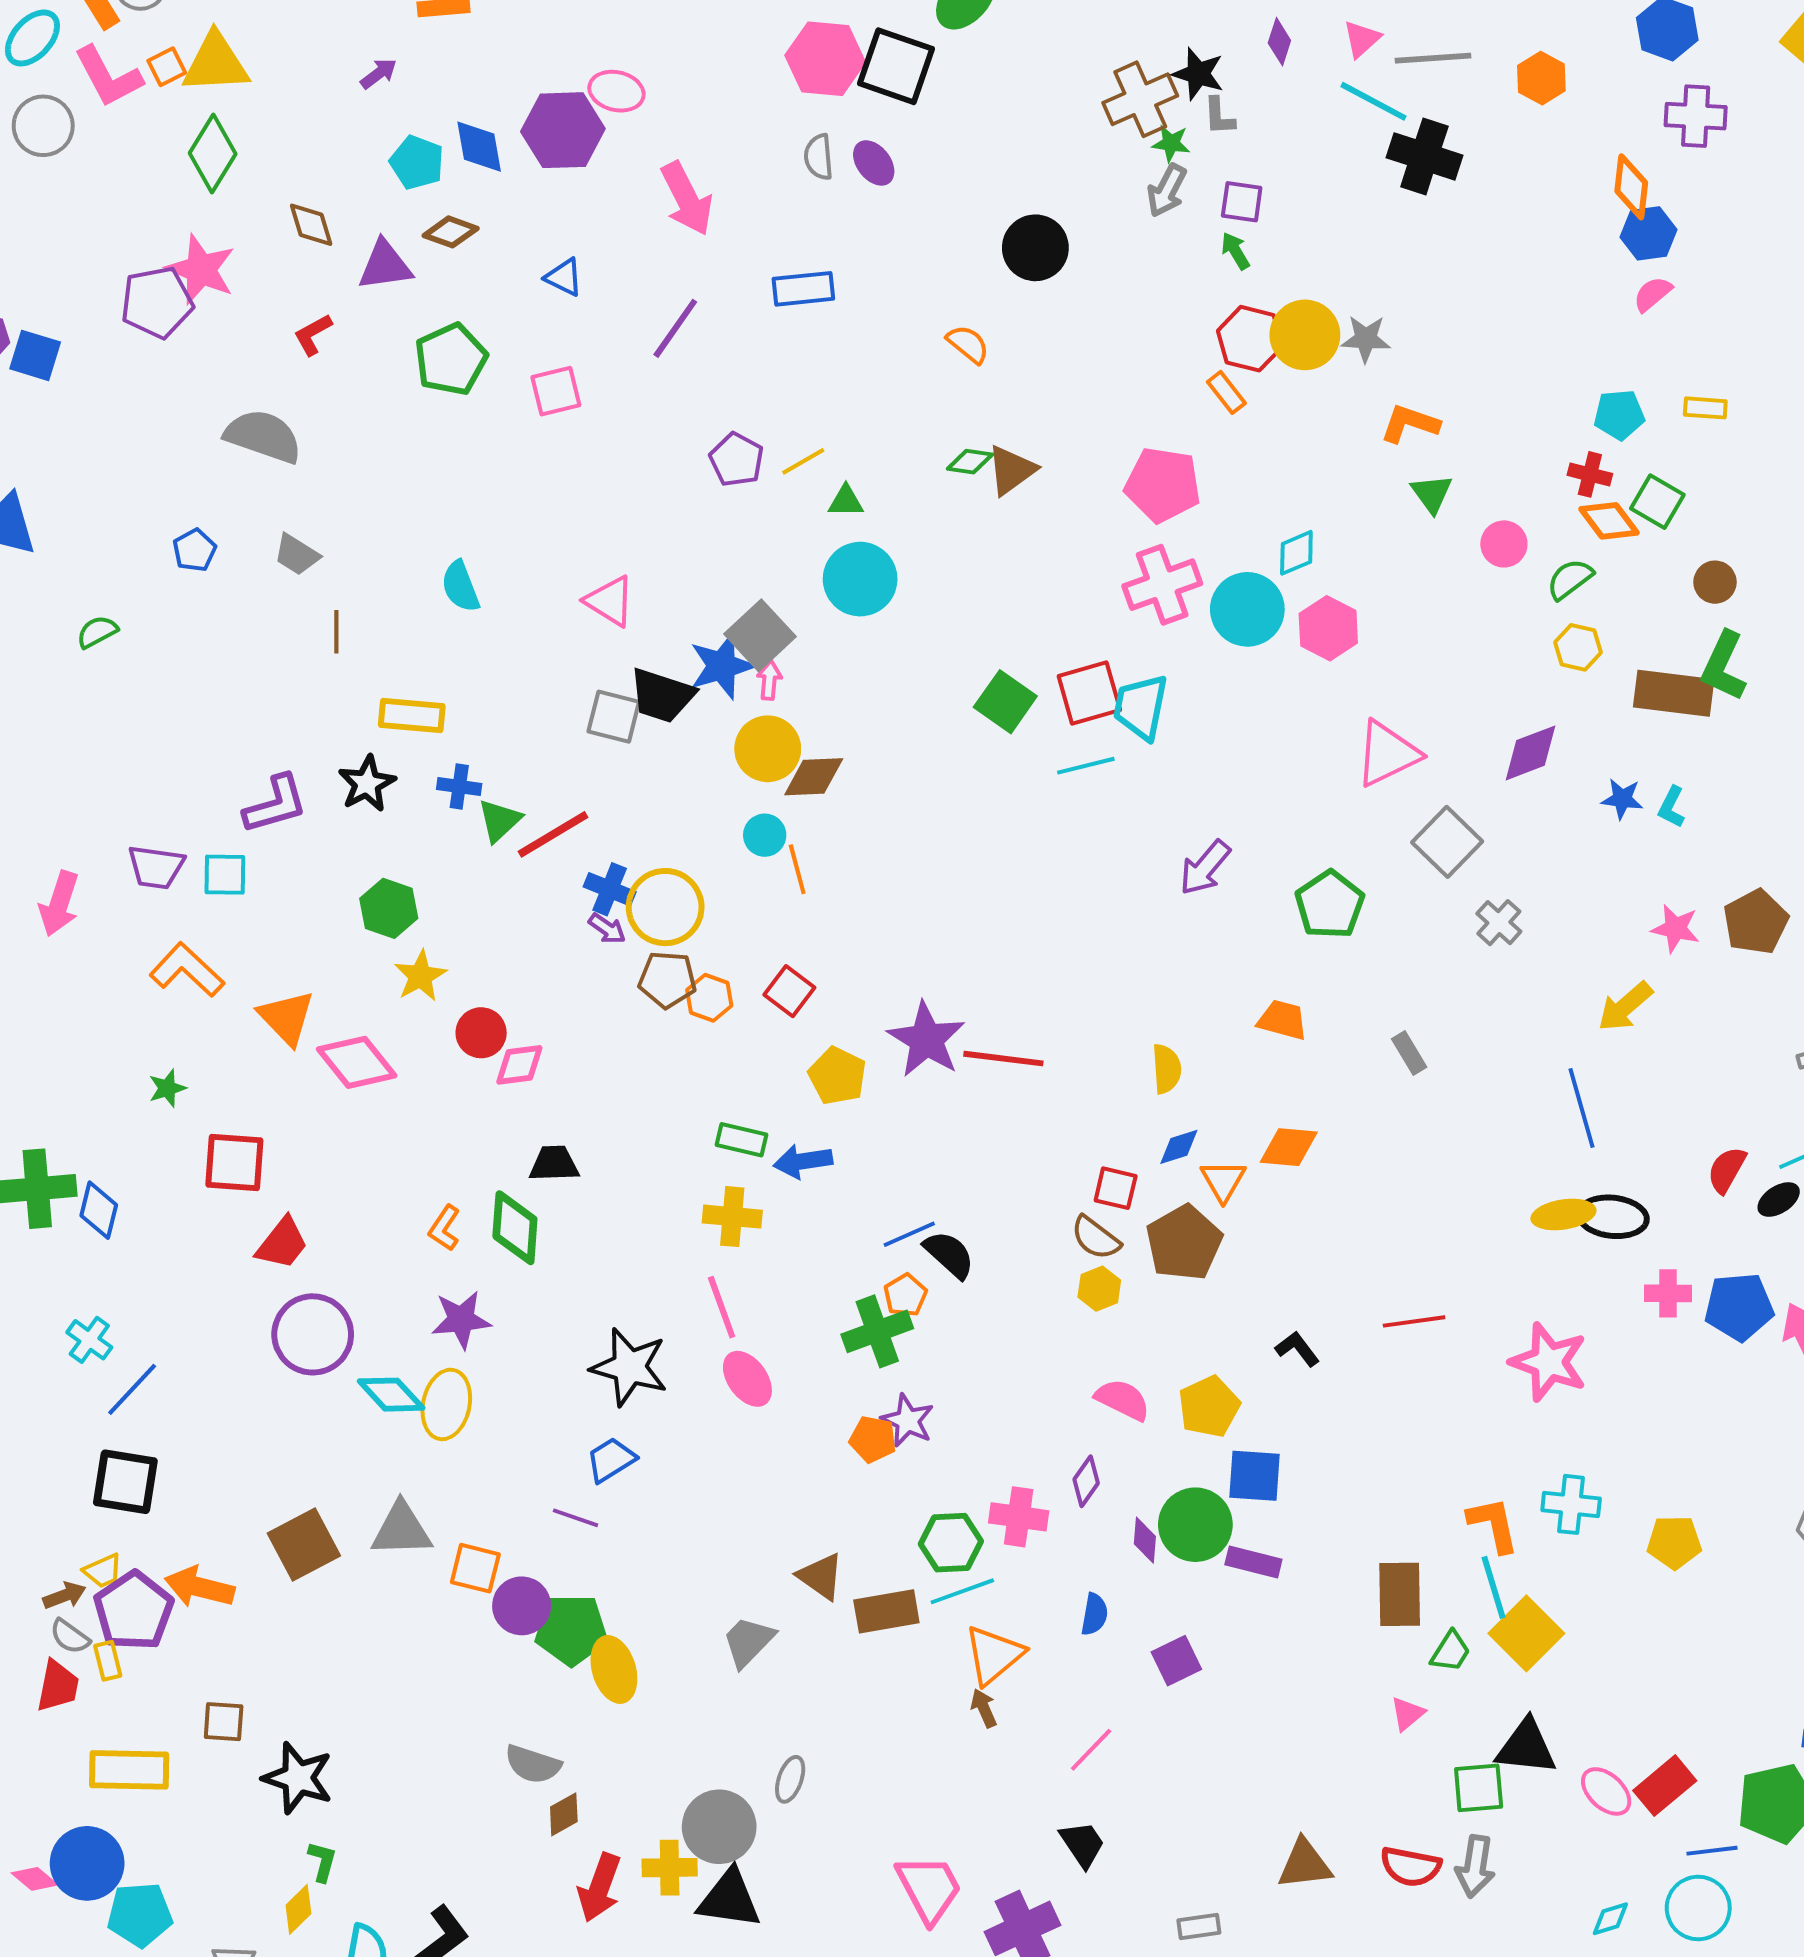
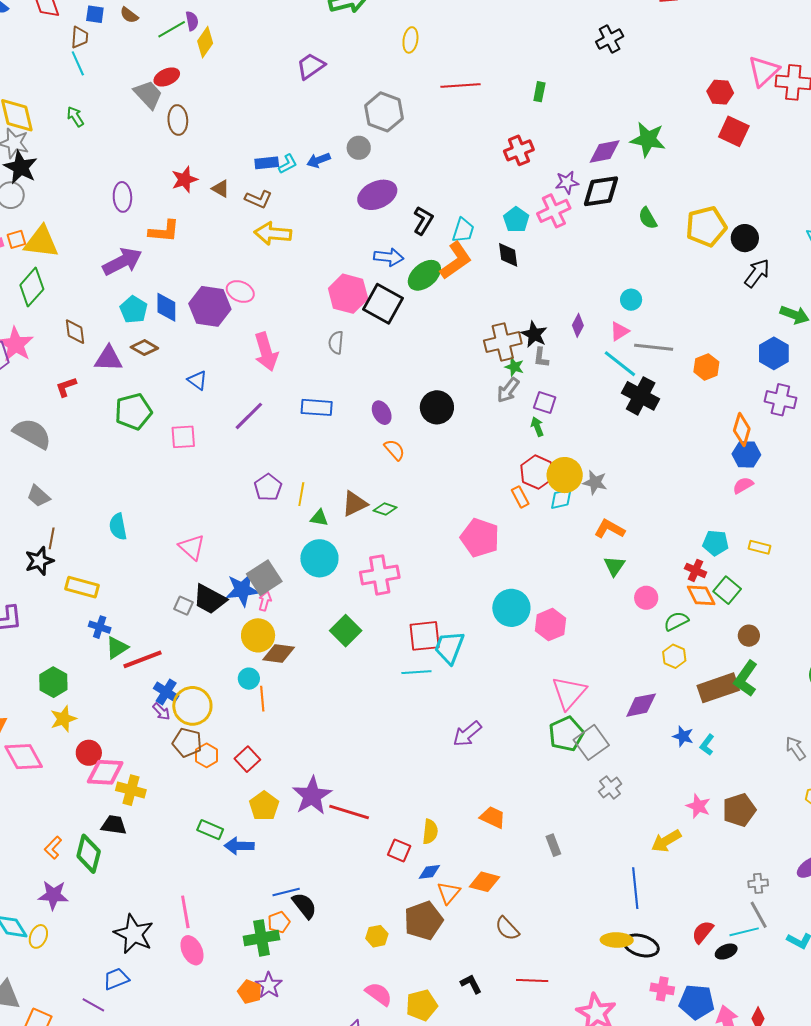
purple arrow: (379, 74) -> (122, 262), size x2.0
purple ellipse: (874, 163) -> (382, 413), moved
yellow line: (803, 461) -> (301, 494), turned -60
brown triangle: (1011, 470) -> (355, 504), moved
cyan diamond: (1296, 553) -> (561, 499), moved
pink cross: (1162, 585) -> (380, 575), moved
brown rectangle: (1674, 693) -> (718, 688), turned -36
green square: (1005, 702) -> (346, 631), moved
gray square: (614, 717) -> (183, 606), size x0.7
pink triangle: (1387, 754) -> (569, 693), turned -33
black star: (367, 784) -> (39, 561), moved
green pentagon: (1330, 905) -> (566, 734), moved
pink diamond: (519, 1065) -> (105, 772), size x1.4
red square: (1116, 1188) -> (399, 850), moved
yellow cross: (732, 1217) -> (131, 790), moved
brown semicircle: (1096, 1238) -> (507, 928), moved
yellow ellipse: (446, 1404) -> (38, 936), size x0.7

